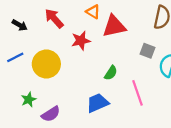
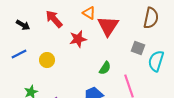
red triangle: (114, 26) -> (108, 26), turned -45
yellow circle: (46, 64) -> (47, 60), size x0.6

